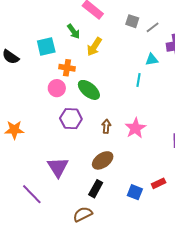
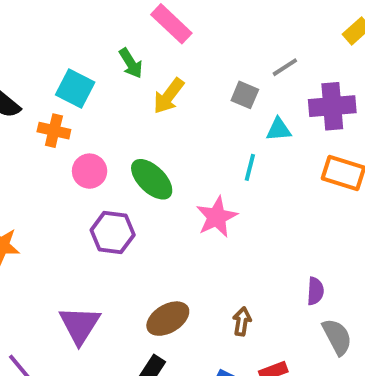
gray square: (132, 21) -> (245, 95), moved
cyan square: (46, 47) -> (75, 88), turned 36
orange cross: (67, 68) -> (54, 131), moved
brown arrow: (106, 126) -> (242, 321), moved
pink star: (135, 128) -> (217, 217), moved

